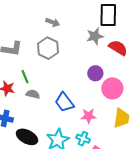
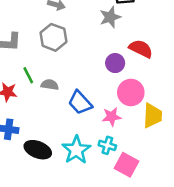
red semicircle: (118, 48) -> (141, 49), moved
pink circle: (112, 88) -> (131, 92), moved
gray semicircle: (33, 94) -> (50, 85), moved

